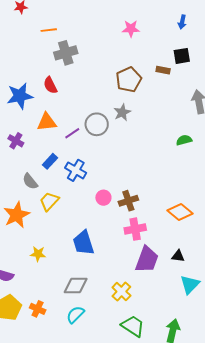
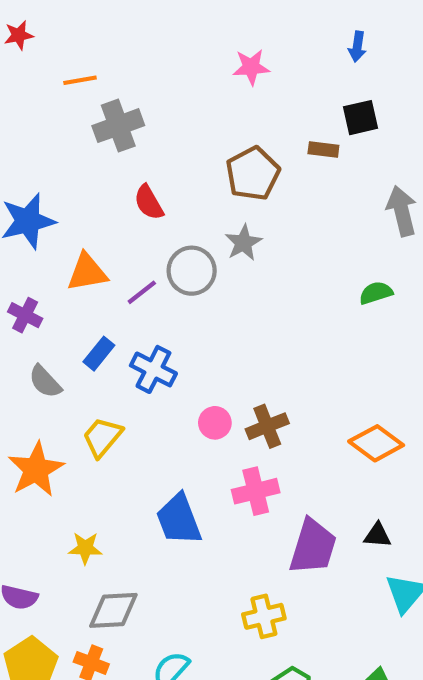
red semicircle: (50, 85) -> (149, 202), moved
gray semicircle: (30, 181) -> (45, 382), moved
pink cross: (135, 229) -> (256, 491), moved
gray diamond: (76, 286) -> (113, 610), moved
yellow cross: (121, 292) -> (264, 616), turned 36

